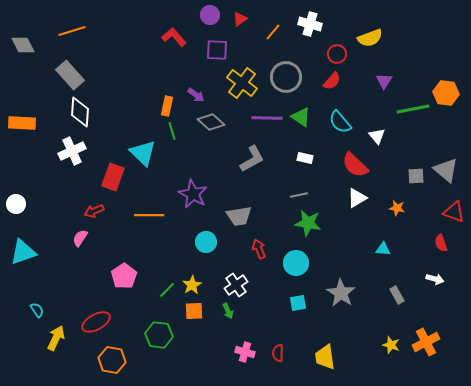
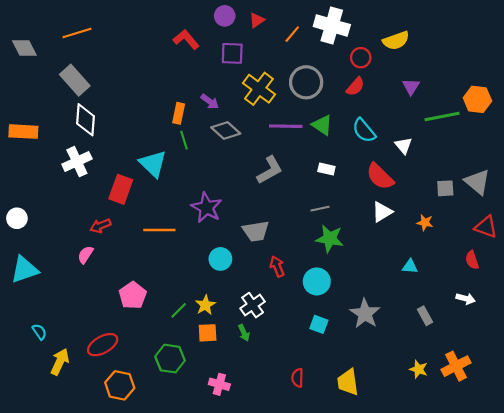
white cross: (310, 24) -> (332, 26), size x1.4
cyan square: (298, 303) -> (319, 324), turned 30
pink cross: (245, 352) -> (219, 384), moved

